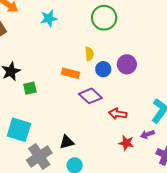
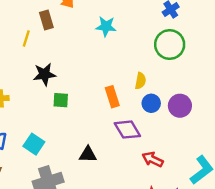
orange rectangle: (70, 73) -> (112, 97), turned 42
cyan square: (19, 130) -> (34, 144), size x0.7
black triangle: (67, 142) -> (88, 154), moved

